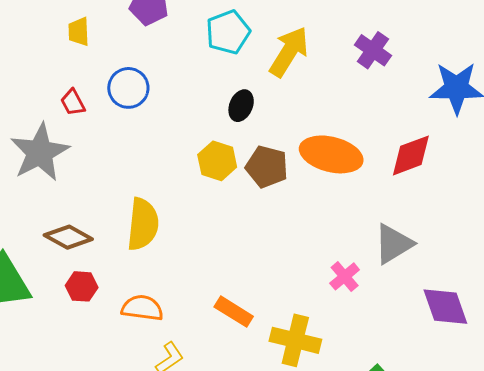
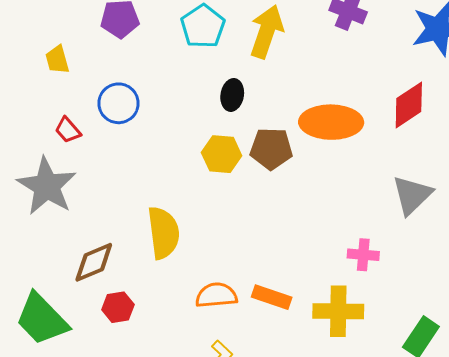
brown diamond: (68, 237) -> (94, 262), turned -39
pink cross: (345, 276) -> (363, 255), moved, turned -32
orange semicircle: (142, 308) -> (216, 295), moved

